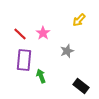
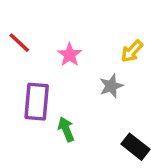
yellow arrow: (79, 20) -> (132, 51), moved
red line: (20, 34) -> (19, 43), moved

